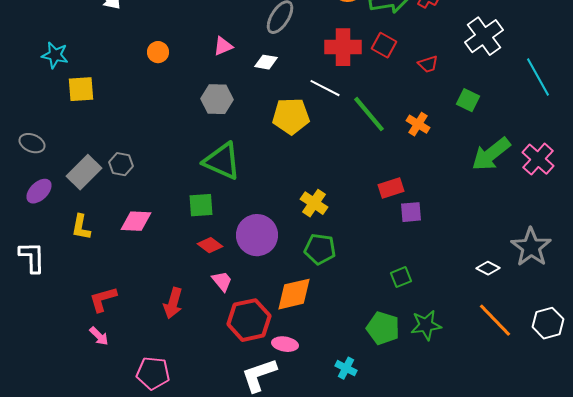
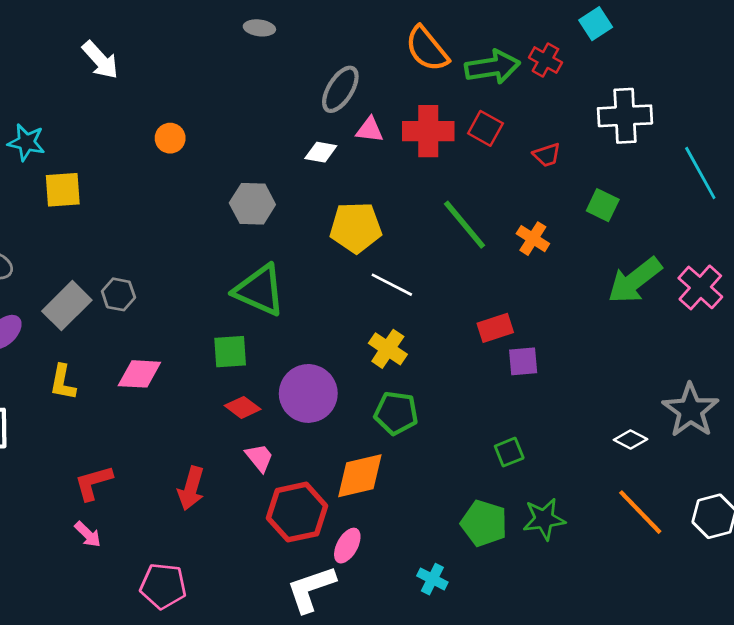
white cross: (484, 36) -> (625, 116), turned 33
pink triangle: (223, 46) -> (370, 130), moved, turned 30
white line: (325, 88) -> (392, 285), moved
pink ellipse: (285, 344) -> (347, 546), turned -70

